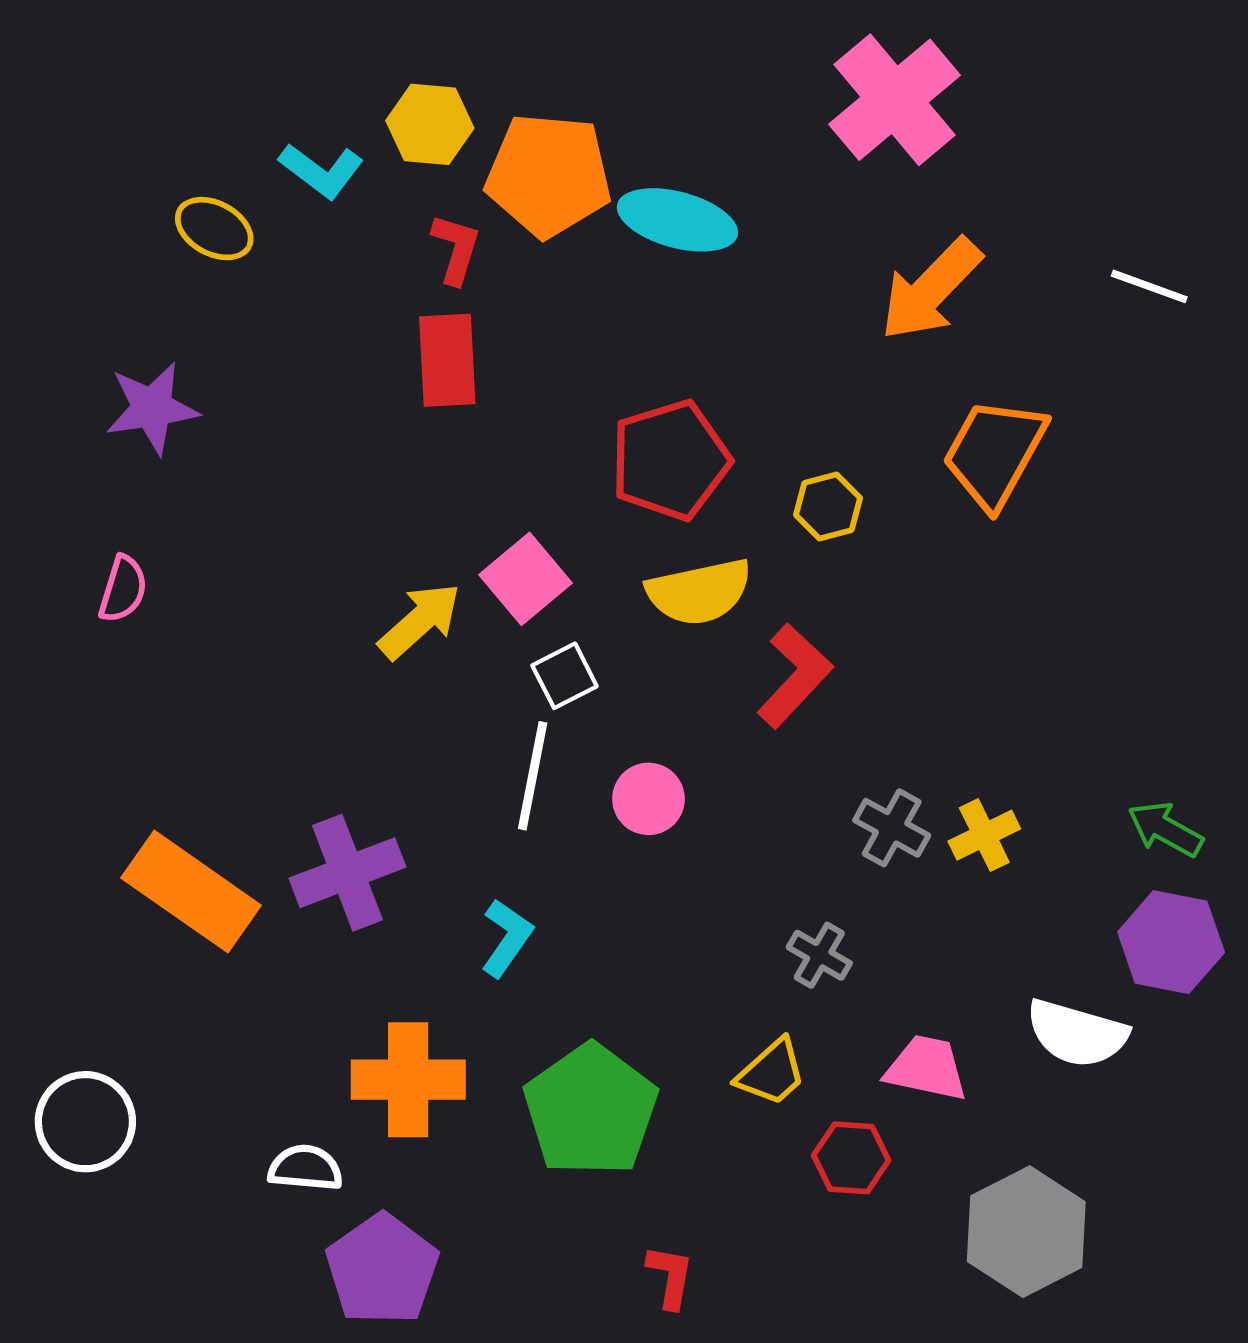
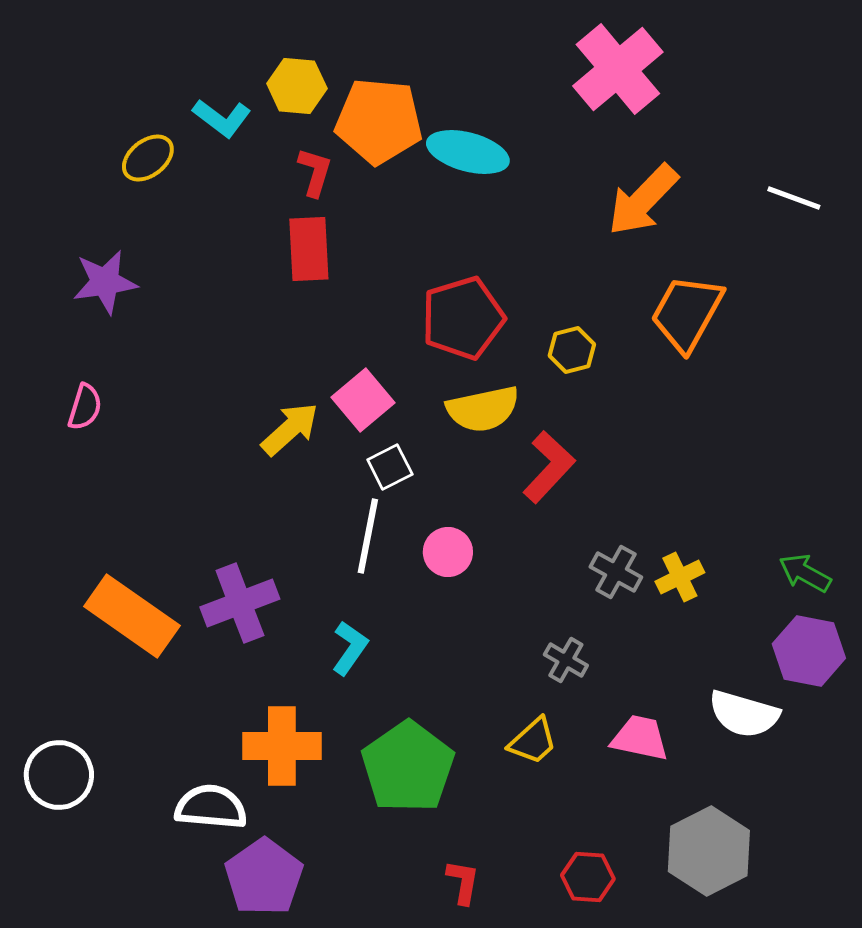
yellow ellipse: (214, 229) -> (148, 158), turned -66
red hexagon: (851, 1158) -> (588, 877), moved
white semicircle: (305, 1168) -> (211, 807), size x1.4

